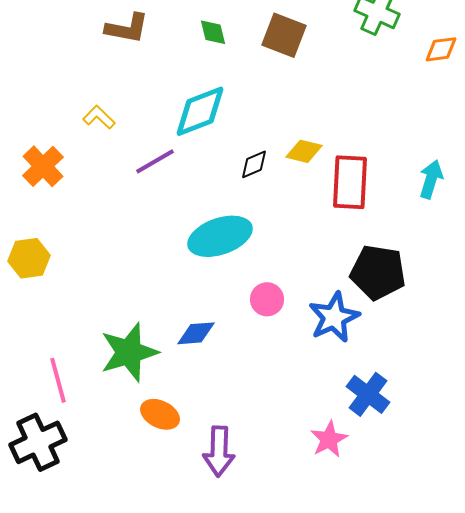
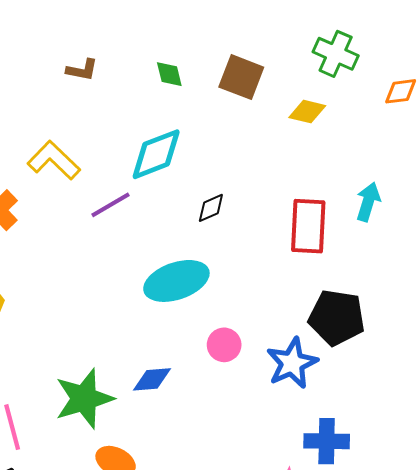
brown L-shape: (127, 28) -> (82, 70), size x0.7
yellow L-shape: (99, 117) -> (54, 160), size x1.6
yellow diamond: (304, 151) -> (307, 112), moved
cyan arrow: (431, 179) -> (368, 202), moved
blue cross: (368, 394) -> (327, 441), turned -36

